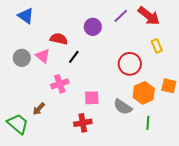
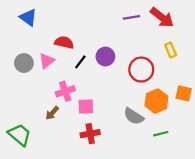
purple line: (121, 16) -> (131, 17), turned 35
purple circle: (93, 27) -> (105, 57), moved
pink triangle: (43, 56) -> (47, 61), turned 42
pink square: (92, 98) -> (86, 106), moved
brown arrow: (39, 109) -> (52, 113), moved
green line: (148, 123) -> (161, 134), turned 72

